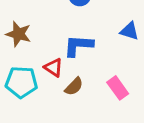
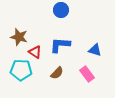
blue triangle: (129, 31) -> (95, 50), moved
red triangle: (54, 68) -> (35, 52), moved

